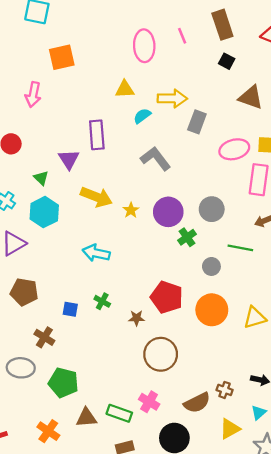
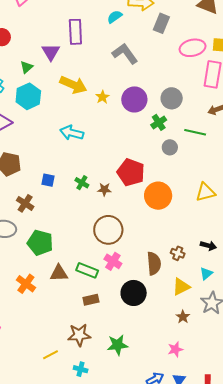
green triangle: (41, 178) -> (27, 67), turned 32
green cross: (187, 237) -> (159, 122), moved
green cross: (102, 301) -> (82, 183), moved
orange circle: (212, 310) -> (158, 196), moved
brown circle: (161, 354) -> (108, 230), moved
brown semicircle: (197, 403) -> (154, 263), turned -70

